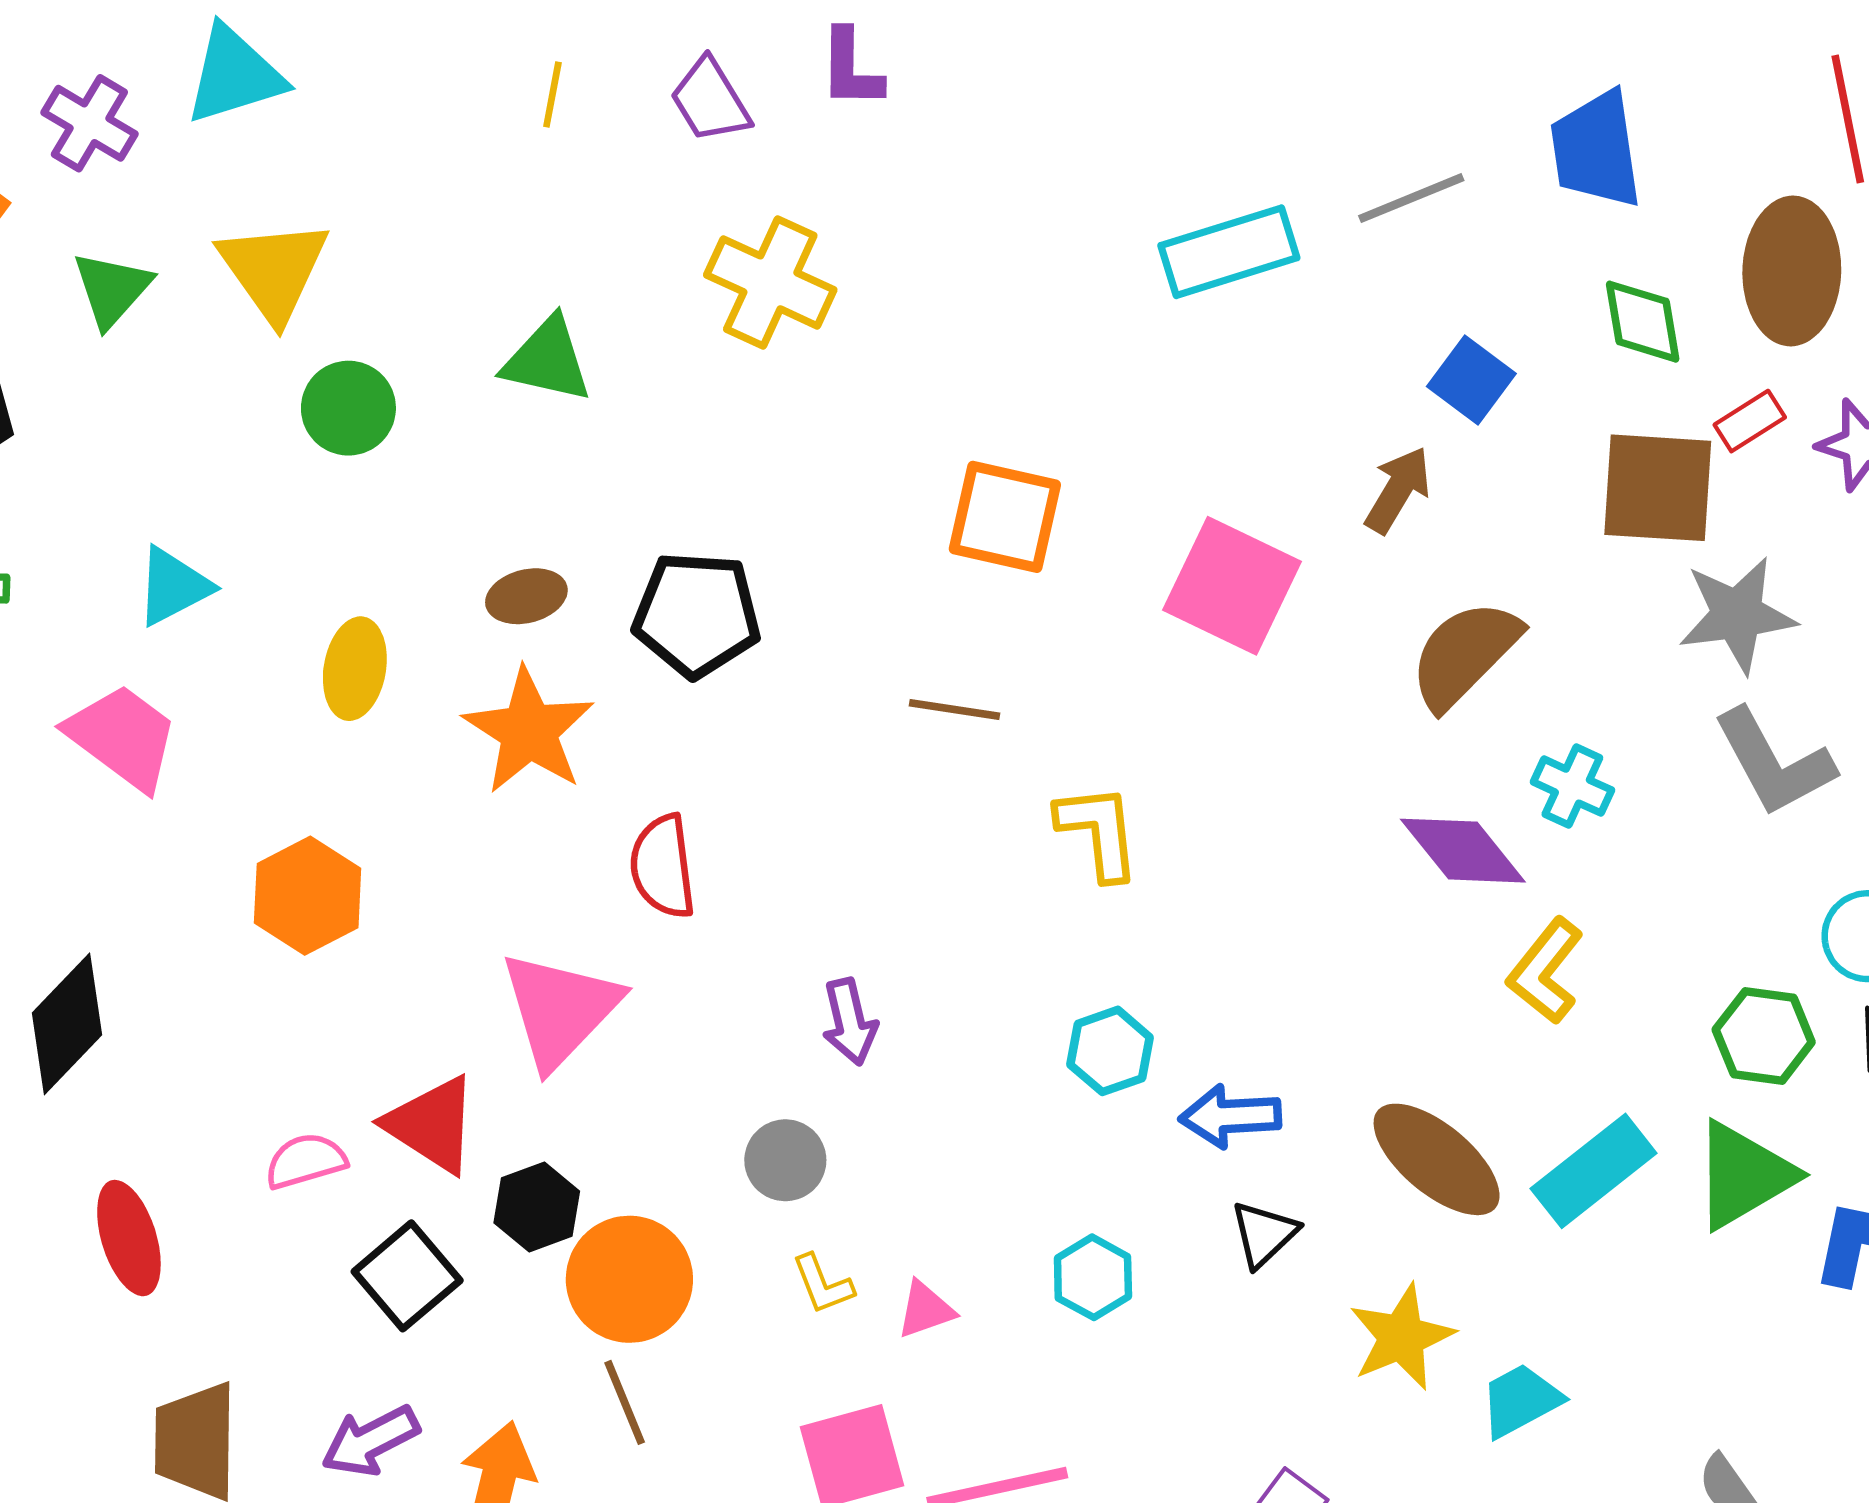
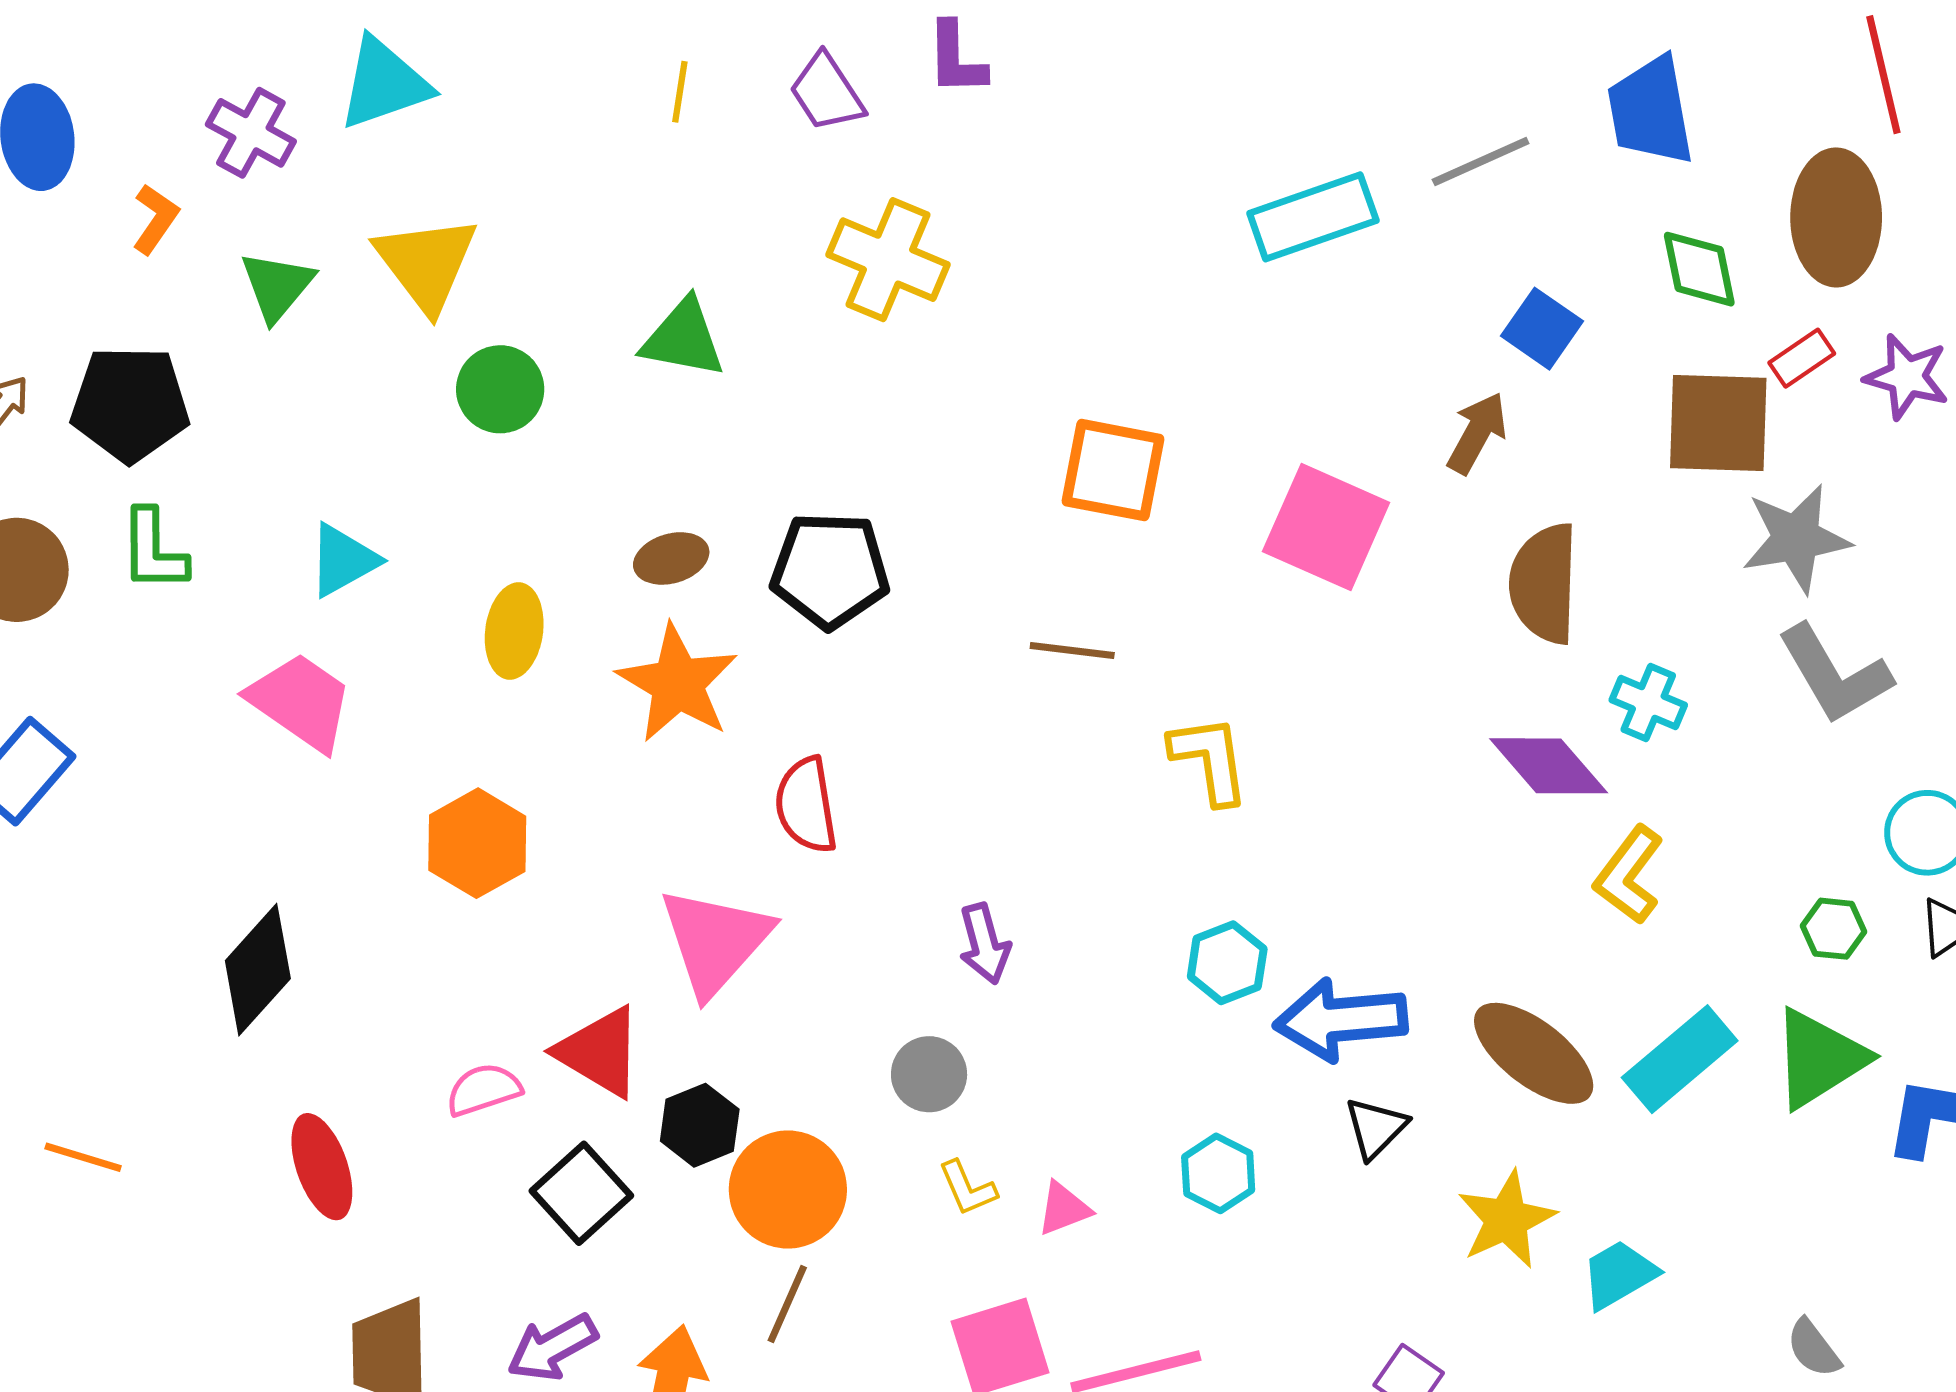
brown semicircle: (1465, 654) -> (1544, 583), turned -41
green hexagon: (1764, 1036) -> (1834, 929), size x0.7
blue arrow: (1230, 1116) -> (1341, 1020), size x1.4
brown line: (625, 1402) -> (787, 1304), turned 48

